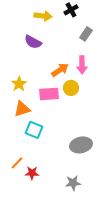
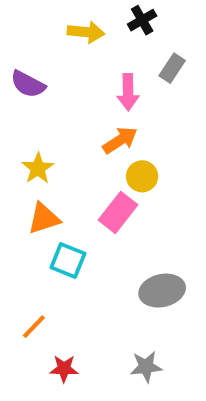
purple semicircle: (33, 42) -> (28, 84), moved
pink arrow: (82, 65) -> (128, 92), moved
pink rectangle: (49, 94) -> (118, 212), moved, turned -48
red star: (32, 173) -> (64, 369), moved

